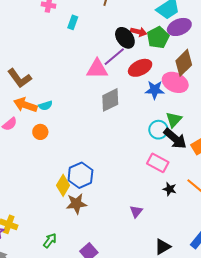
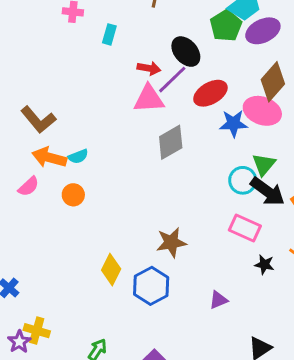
red arrow: (139, 32) -> (149, 68), moved
green pentagon: (158, 37) -> (226, 26), moved
blue hexagon: (80, 175) -> (151, 286), moved
brown star: (76, 204) -> (171, 242), moved
purple triangle: (136, 211) -> (218, 300), turned 32

